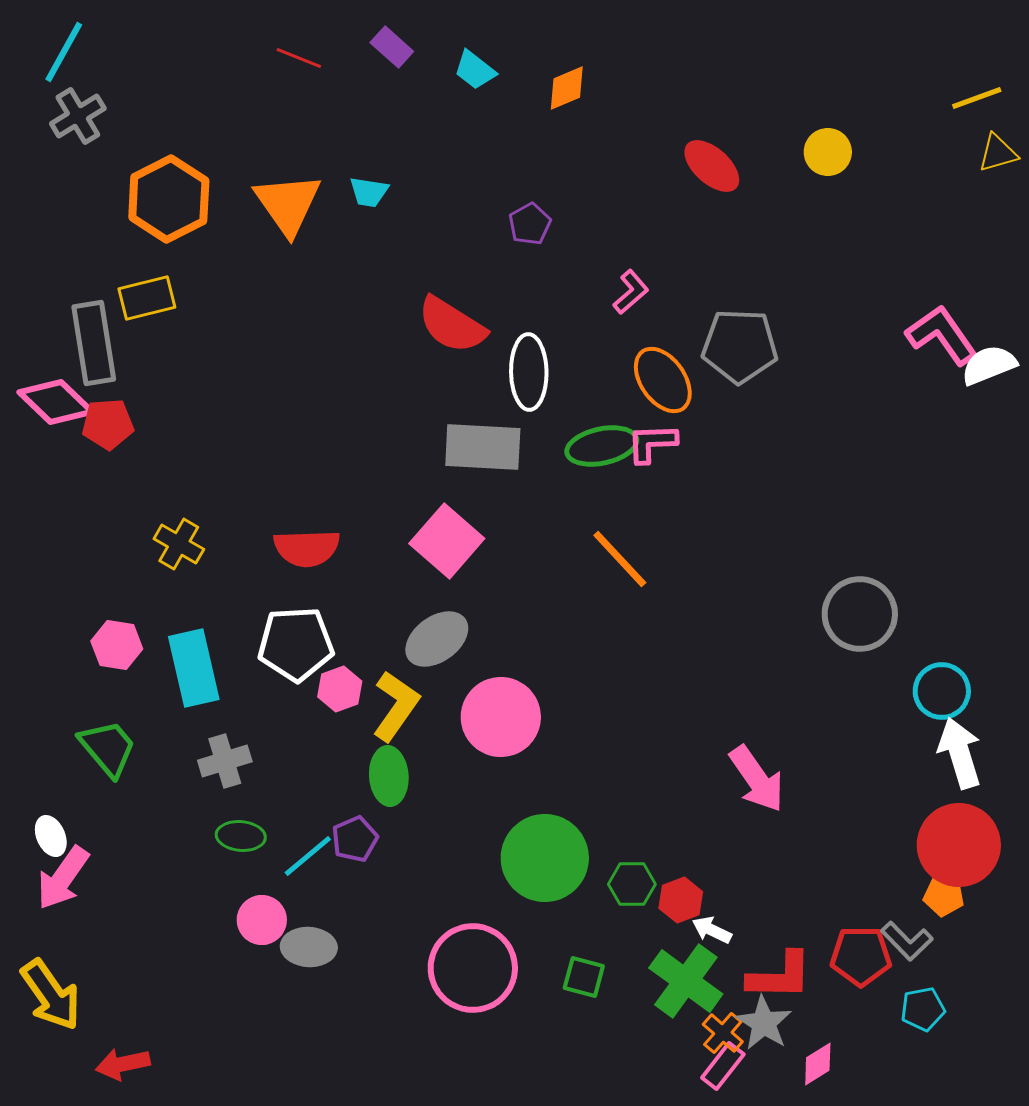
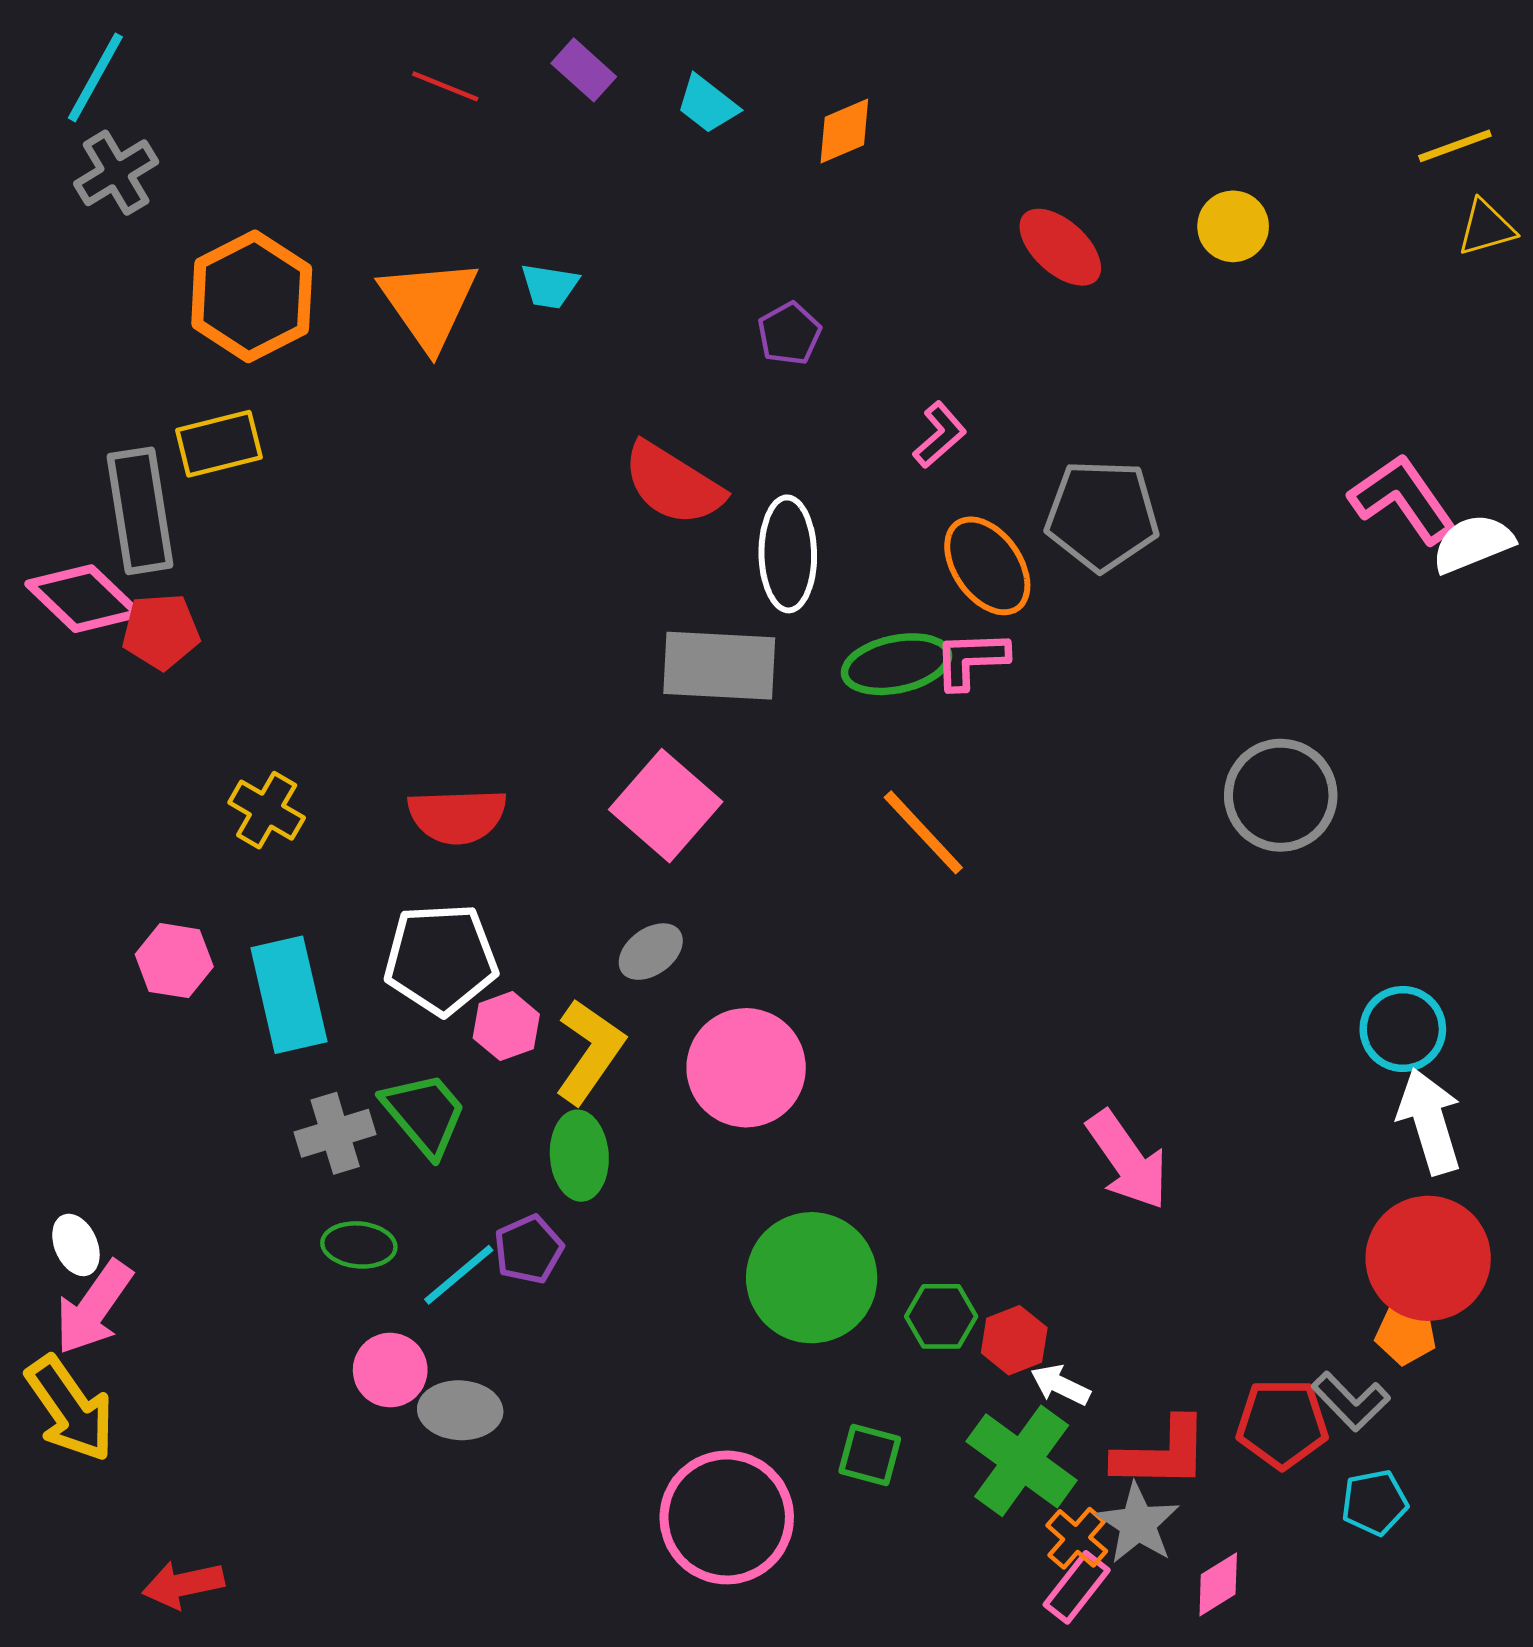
gray circle: (860, 614) -> (1281, 795), moved
gray ellipse: (437, 639) -> (651, 952), size x0.7
green trapezoid: (108, 748) -> (424, 1114), moved
pink circle: (473, 968) -> (727, 1517), moved
yellow arrow: (51, 995) -> (70, 1409), moved

